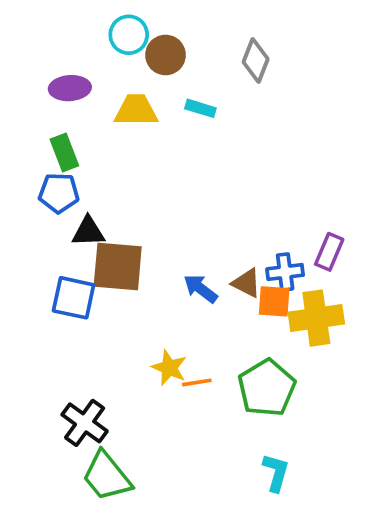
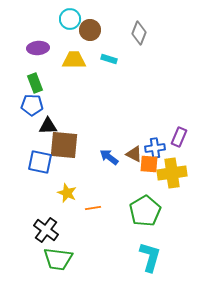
yellow star: (169, 368) -> (67, 193), moved
orange line: (197, 382) -> (93, 208), moved
cyan L-shape: (276, 473) -> (150, 257), size x1.4
green trapezoid: (107, 476) -> (58, 259), turned -44

